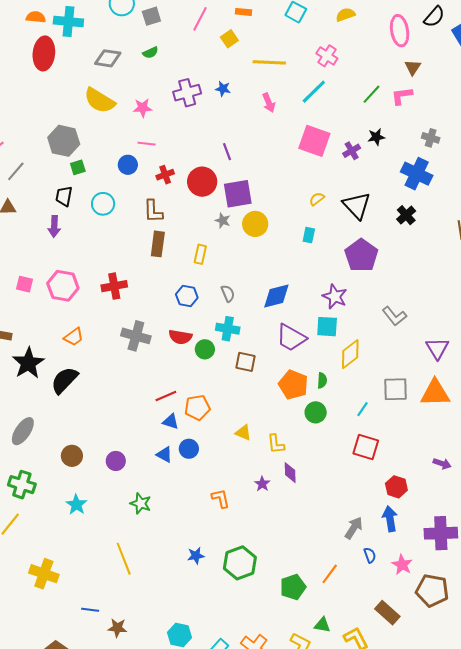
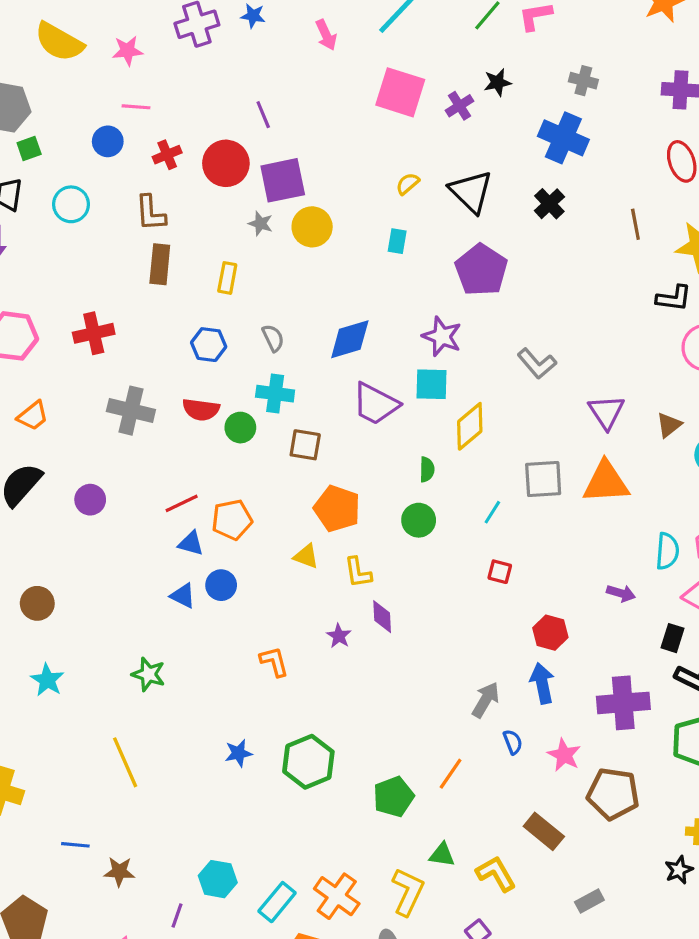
orange pentagon: (293, 385) -> (337, 509), moved
red square: (366, 447) -> (500, 572), size x0.6
purple circle: (116, 461) -> (90, 500), moved

